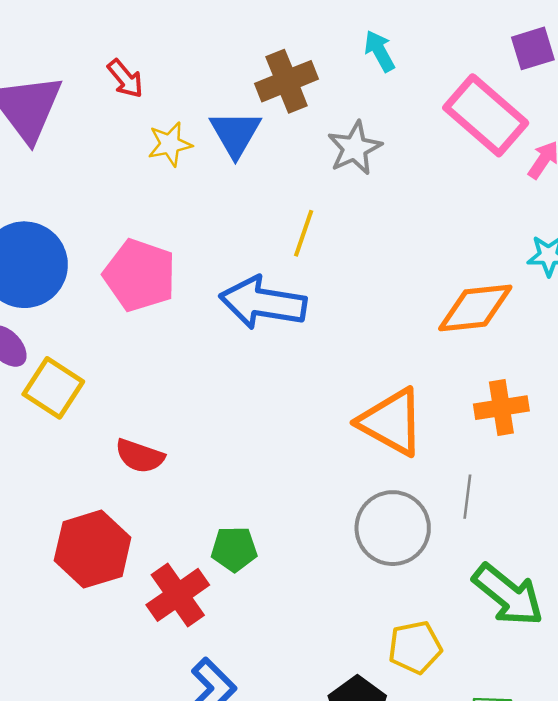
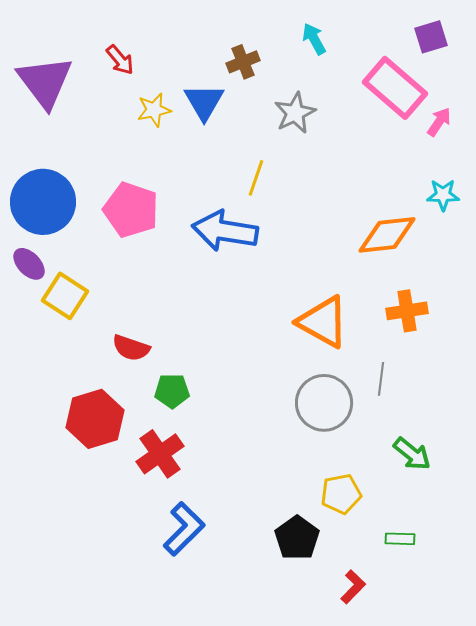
brown cross: (287, 81) -> (243, 62), size x0.7
green pentagon: (234, 549) -> (172, 391), moved
green arrow: (508, 595) -> (412, 454), size x0.7

